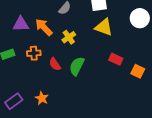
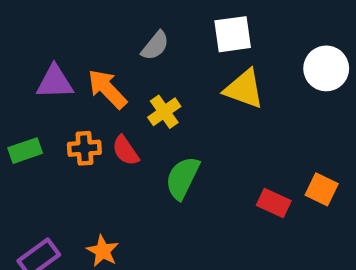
red rectangle: (116, 59) -> (274, 203), moved
red semicircle: (55, 64) -> (125, 151), moved

